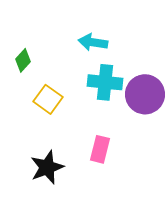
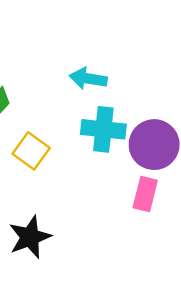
pink rectangle: (100, 149) -> (145, 194), moved

